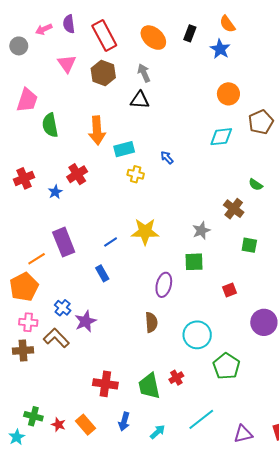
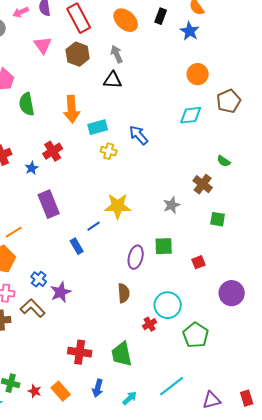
blue arrow: (167, 158) -> (139, 135), size x1.5
purple rectangle: (64, 242) -> (49, 204), moved
blue line: (111, 242) -> (94, 226), moved
green square: (194, 262) -> (164, 246), moved
red cross: (176, 378) -> (150, 324), moved

